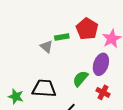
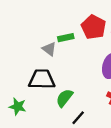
green semicircle: (80, 79) -> (64, 98), moved
black trapezoid: (44, 88) -> (42, 79), moved

